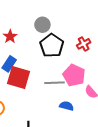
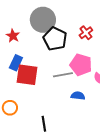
gray circle: (42, 25) -> (43, 20), size x1.6

